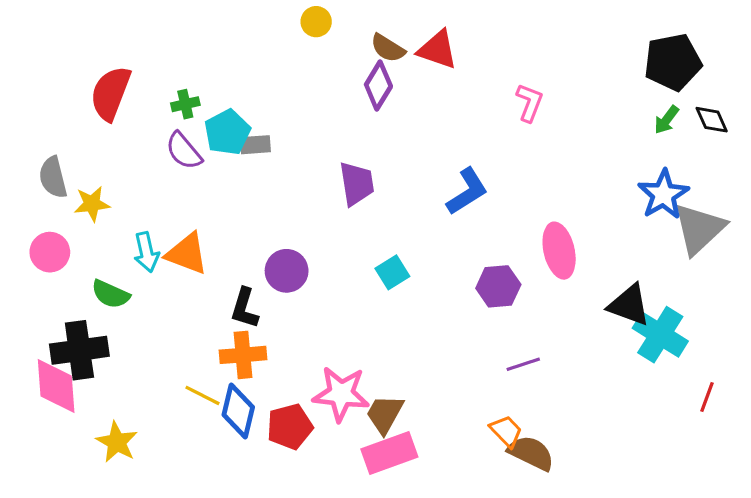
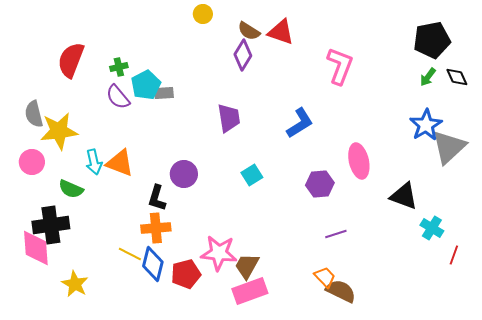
pink L-shape: (529, 103) -> (340, 66), size x1.5
yellow star: (92, 204) -> (59, 131), size x1.6
cyan cross: (660, 335) -> (432, 228), moved, size x0.7

